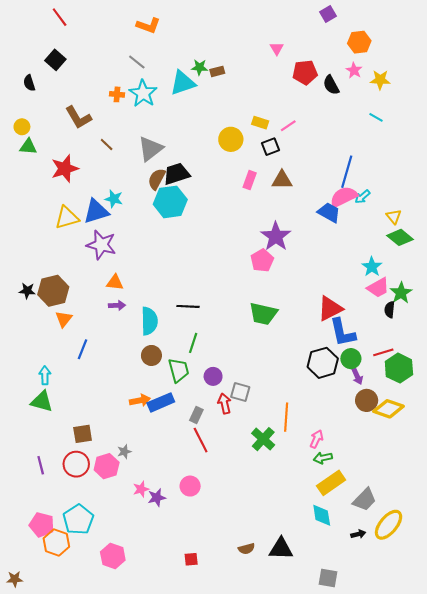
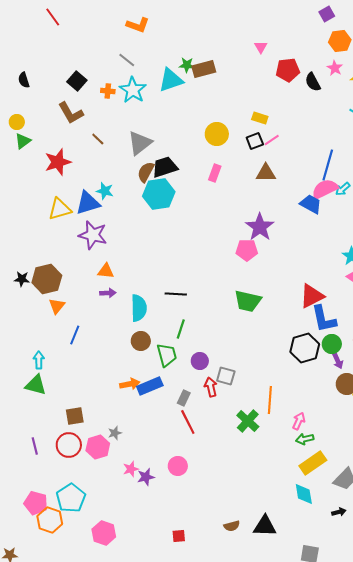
purple square: (328, 14) -> (327, 14), moved
black square: (55, 60) -> (77, 81), moved
brown rectangle: (217, 71) -> (204, 69), size x1.6
yellow rectangle: (260, 123) -> (260, 118), moved
pink line: (288, 126) -> (272, 140), moved
green triangle: (28, 147) -> (23, 141), turned -42
pink rectangle: (250, 180) -> (215, 173), moved
pink pentagon: (262, 260) -> (247, 250), turned 30

